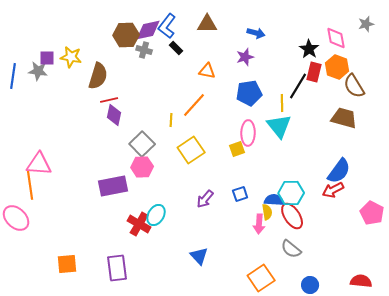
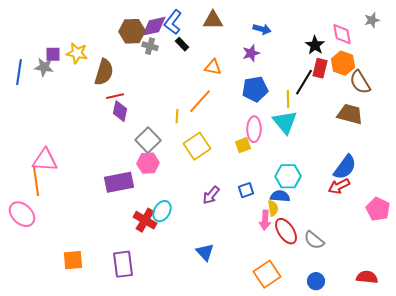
cyan hexagon: (291, 193) -> (288, 176), moved
red ellipse: (292, 216) -> (286, 231), moved
gray semicircle: (291, 249) -> (314, 240), moved

